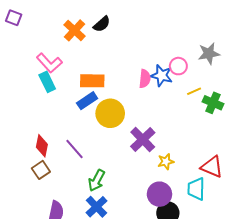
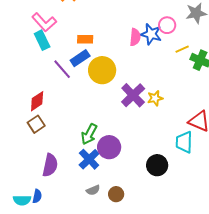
orange rectangle: (92, 81) -> (85, 39), size x0.7
red diamond: (42, 146) -> (37, 101), turned 45
purple line: (74, 149) -> (62, 69), moved
yellow star: (166, 162) -> (155, 98), moved
purple circle: (159, 194) -> (109, 147), moved

